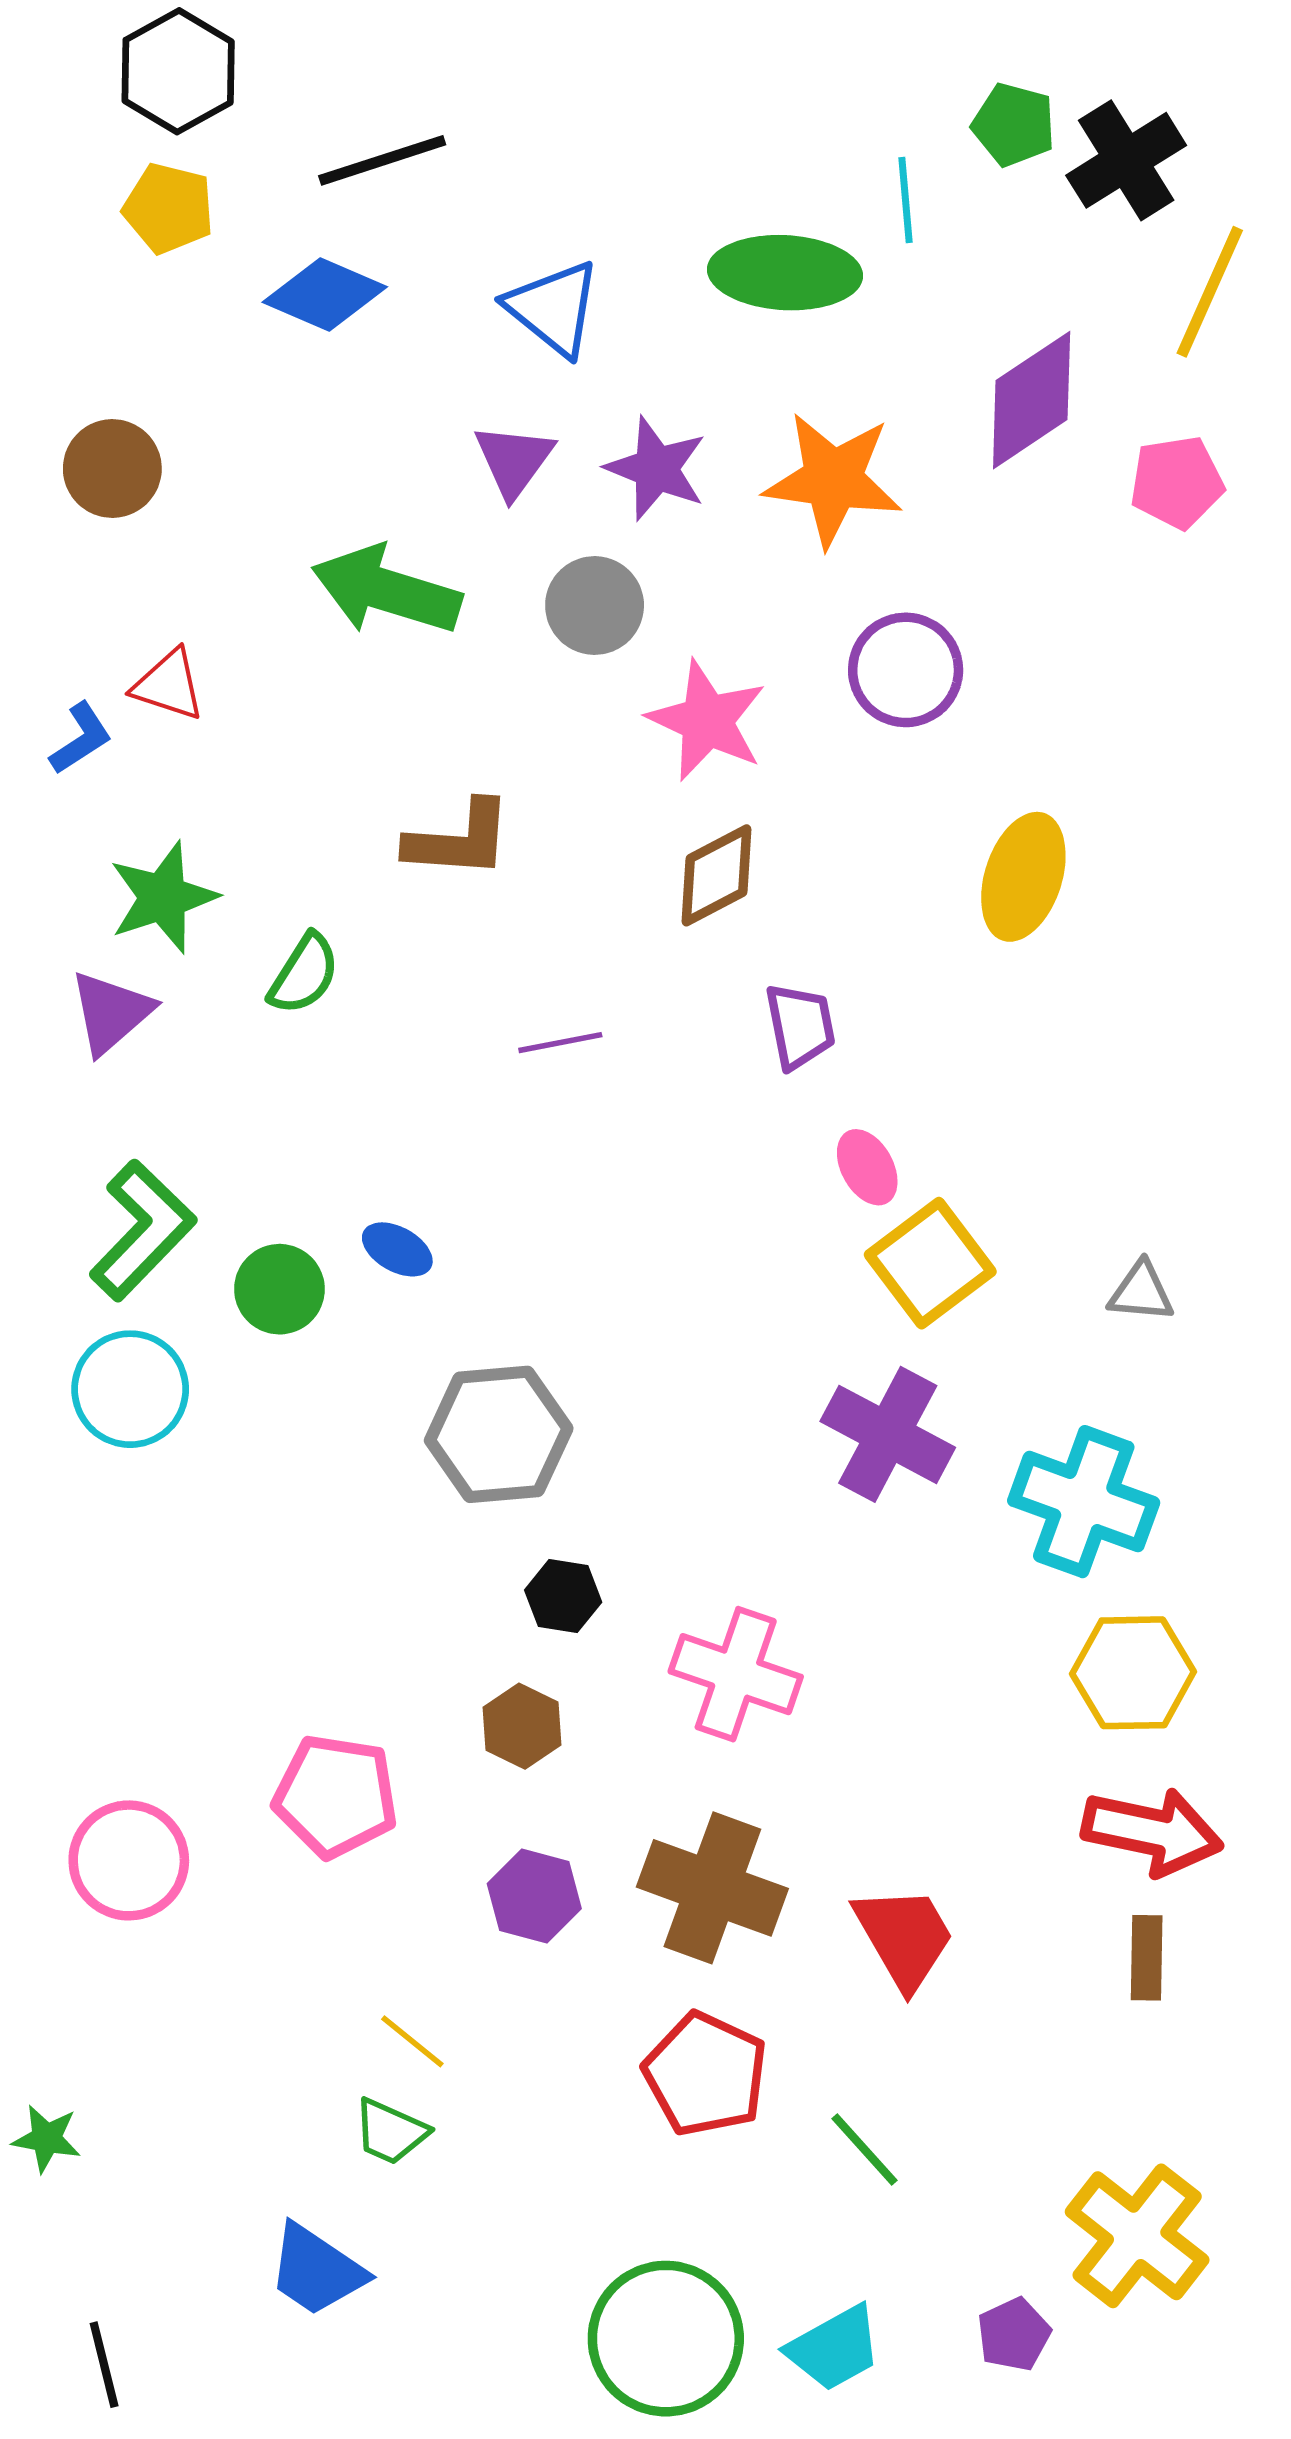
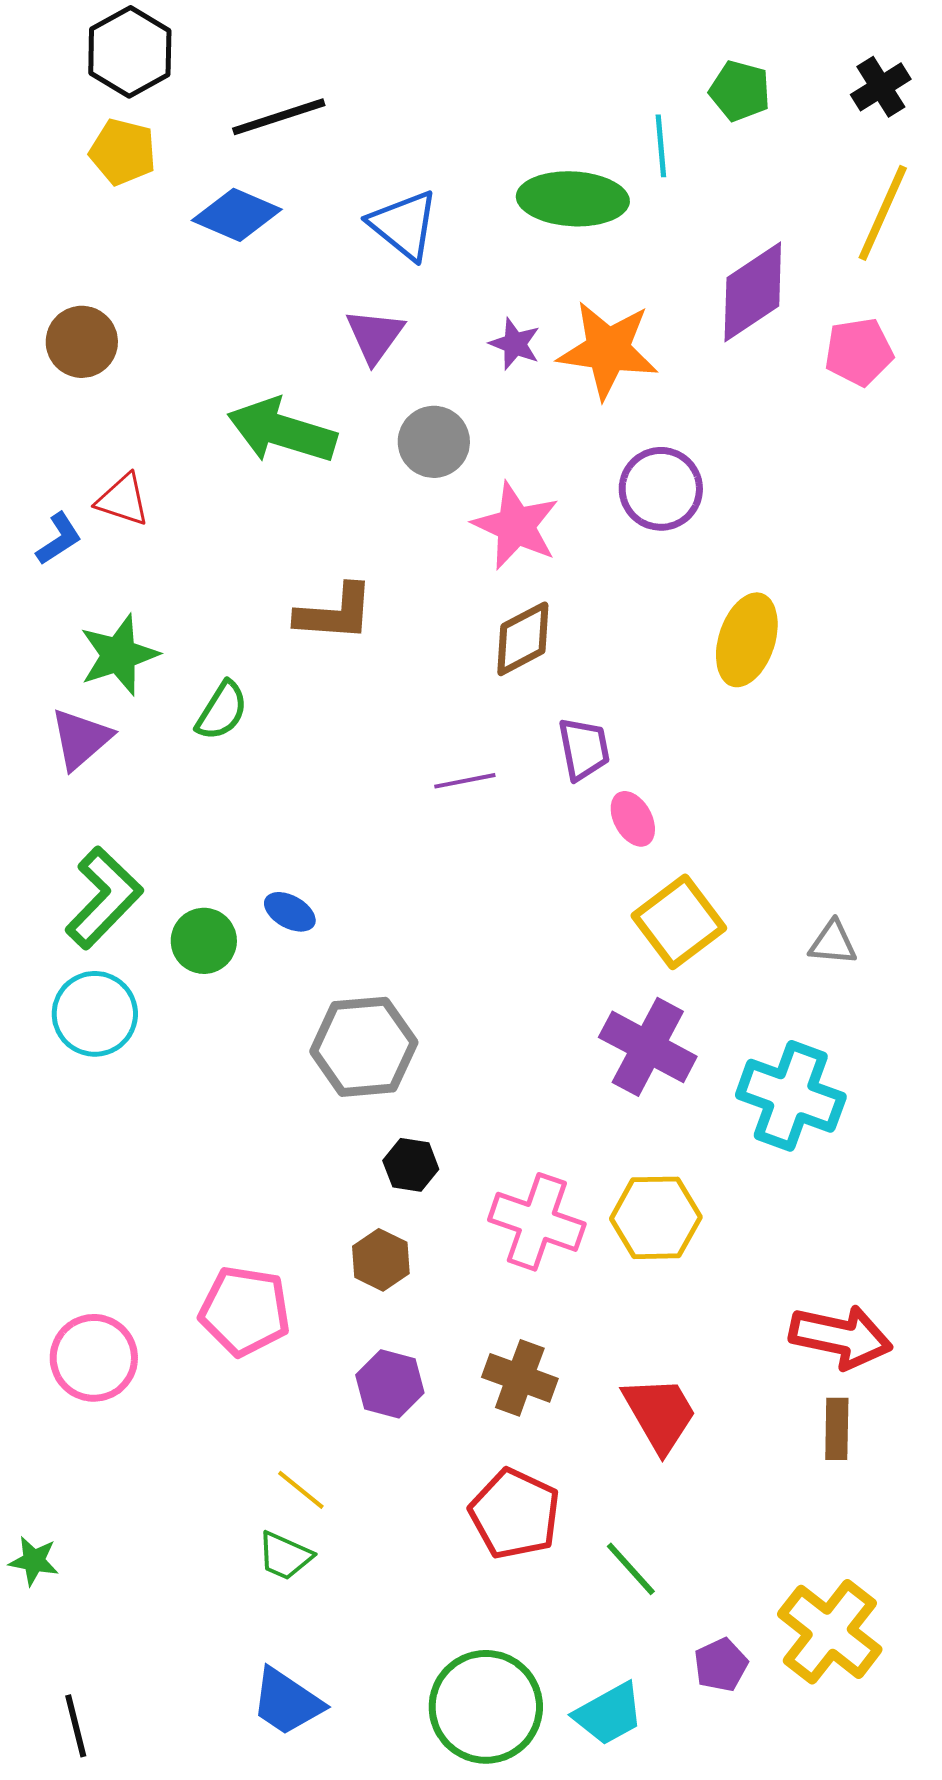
black cross: (1126, 160) -> (881, 87), moved, size x0.7
purple star: (656, 469) -> (515, 344), moved, size x0.7
purple line: (560, 1043) -> (465, 781), moved
pink ellipse: (867, 1167) -> (633, 819), moved
yellow hexagon: (1133, 1673) -> (656, 1218), moved
brown cross: (712, 1888) -> (520, 1378), size x0.7
blue trapezoid: (316, 2270) -> (287, 1702), moved
purple pentagon: (1014, 2334) -> (721, 1665), moved

